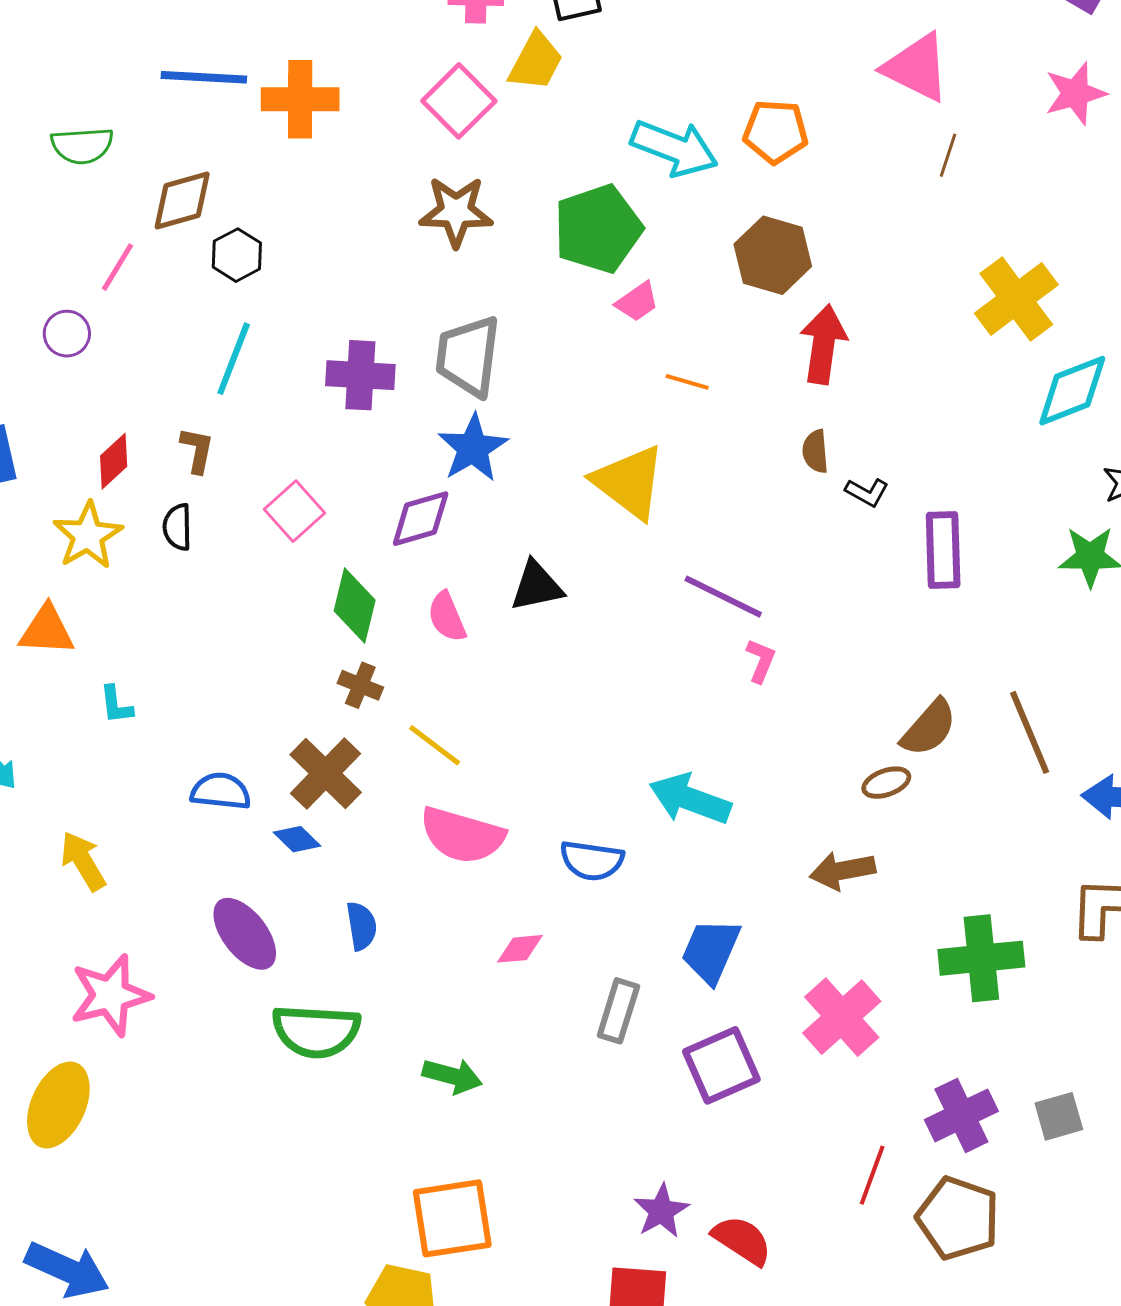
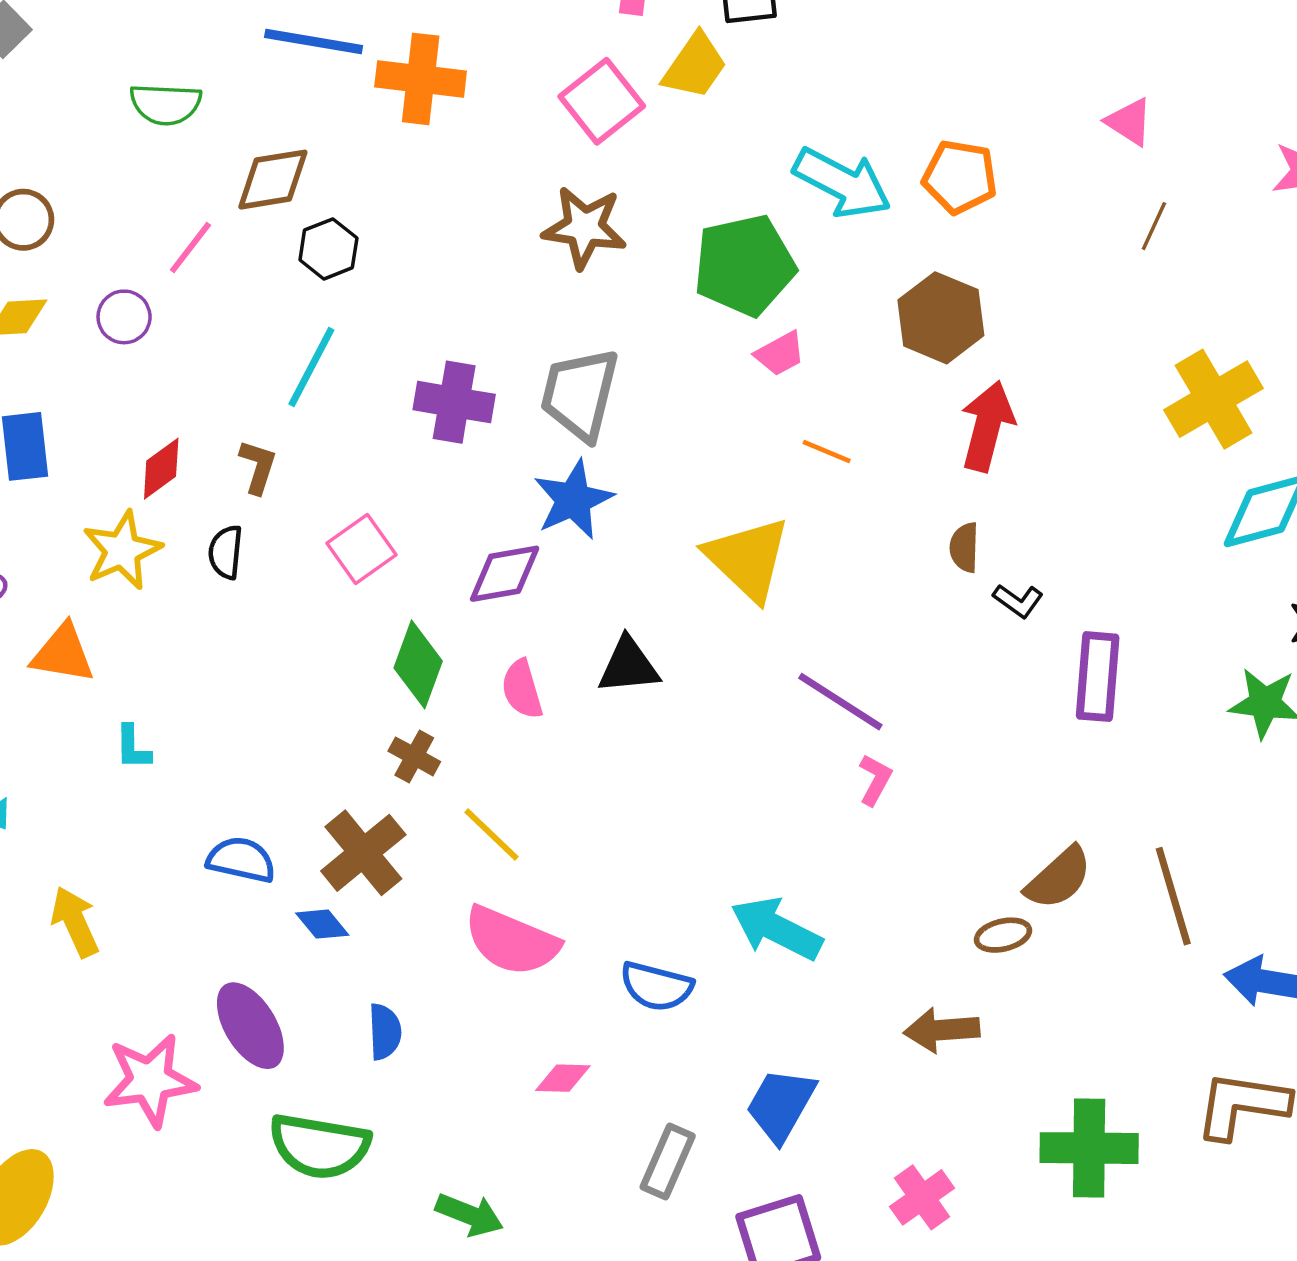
pink triangle: (917, 68) -> (1129, 122), size x0.6
pink star: (110, 995) -> (150, 1080), moved
pink cross: (842, 1017) -> (922, 1197), size x0.7

